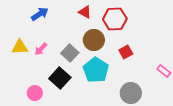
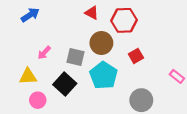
blue arrow: (40, 14) -> (30, 15), moved
yellow triangle: (20, 47) -> (28, 76), moved
gray square: (70, 53) -> (76, 57), turned -30

